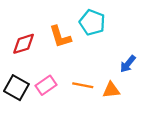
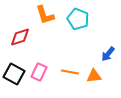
orange L-shape: (60, 37) -> (45, 15), moved
pink rectangle: (46, 85) -> (39, 72), turned -30

